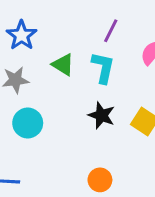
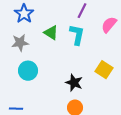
black star: (102, 115) -> (74, 83), moved

